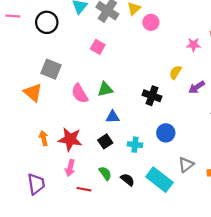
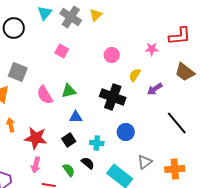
pink circle: (151, 22) -> (112, 55), moved
black cross: (152, 96) -> (113, 97), size x1.4
orange arrow: (44, 138) -> (11, 125), moved
black semicircle: (128, 180) -> (88, 163), moved

